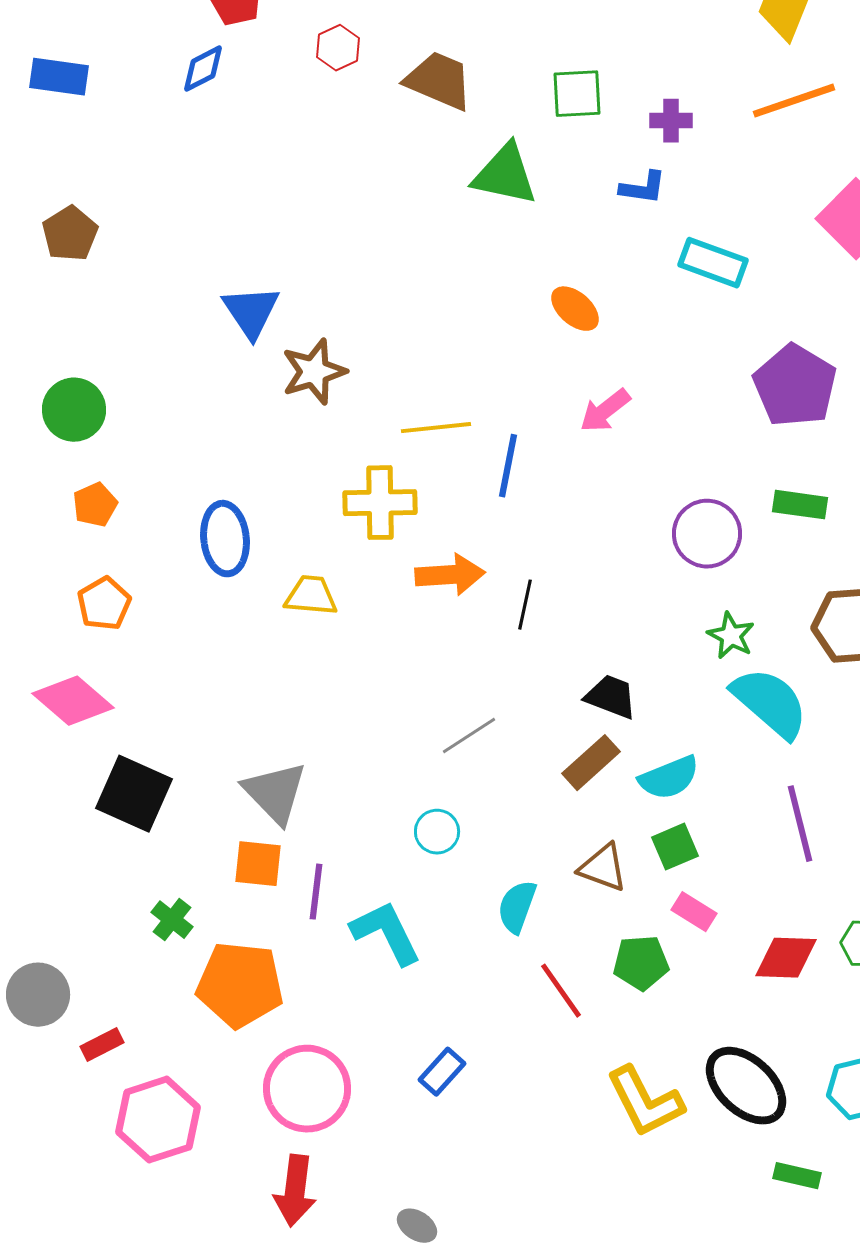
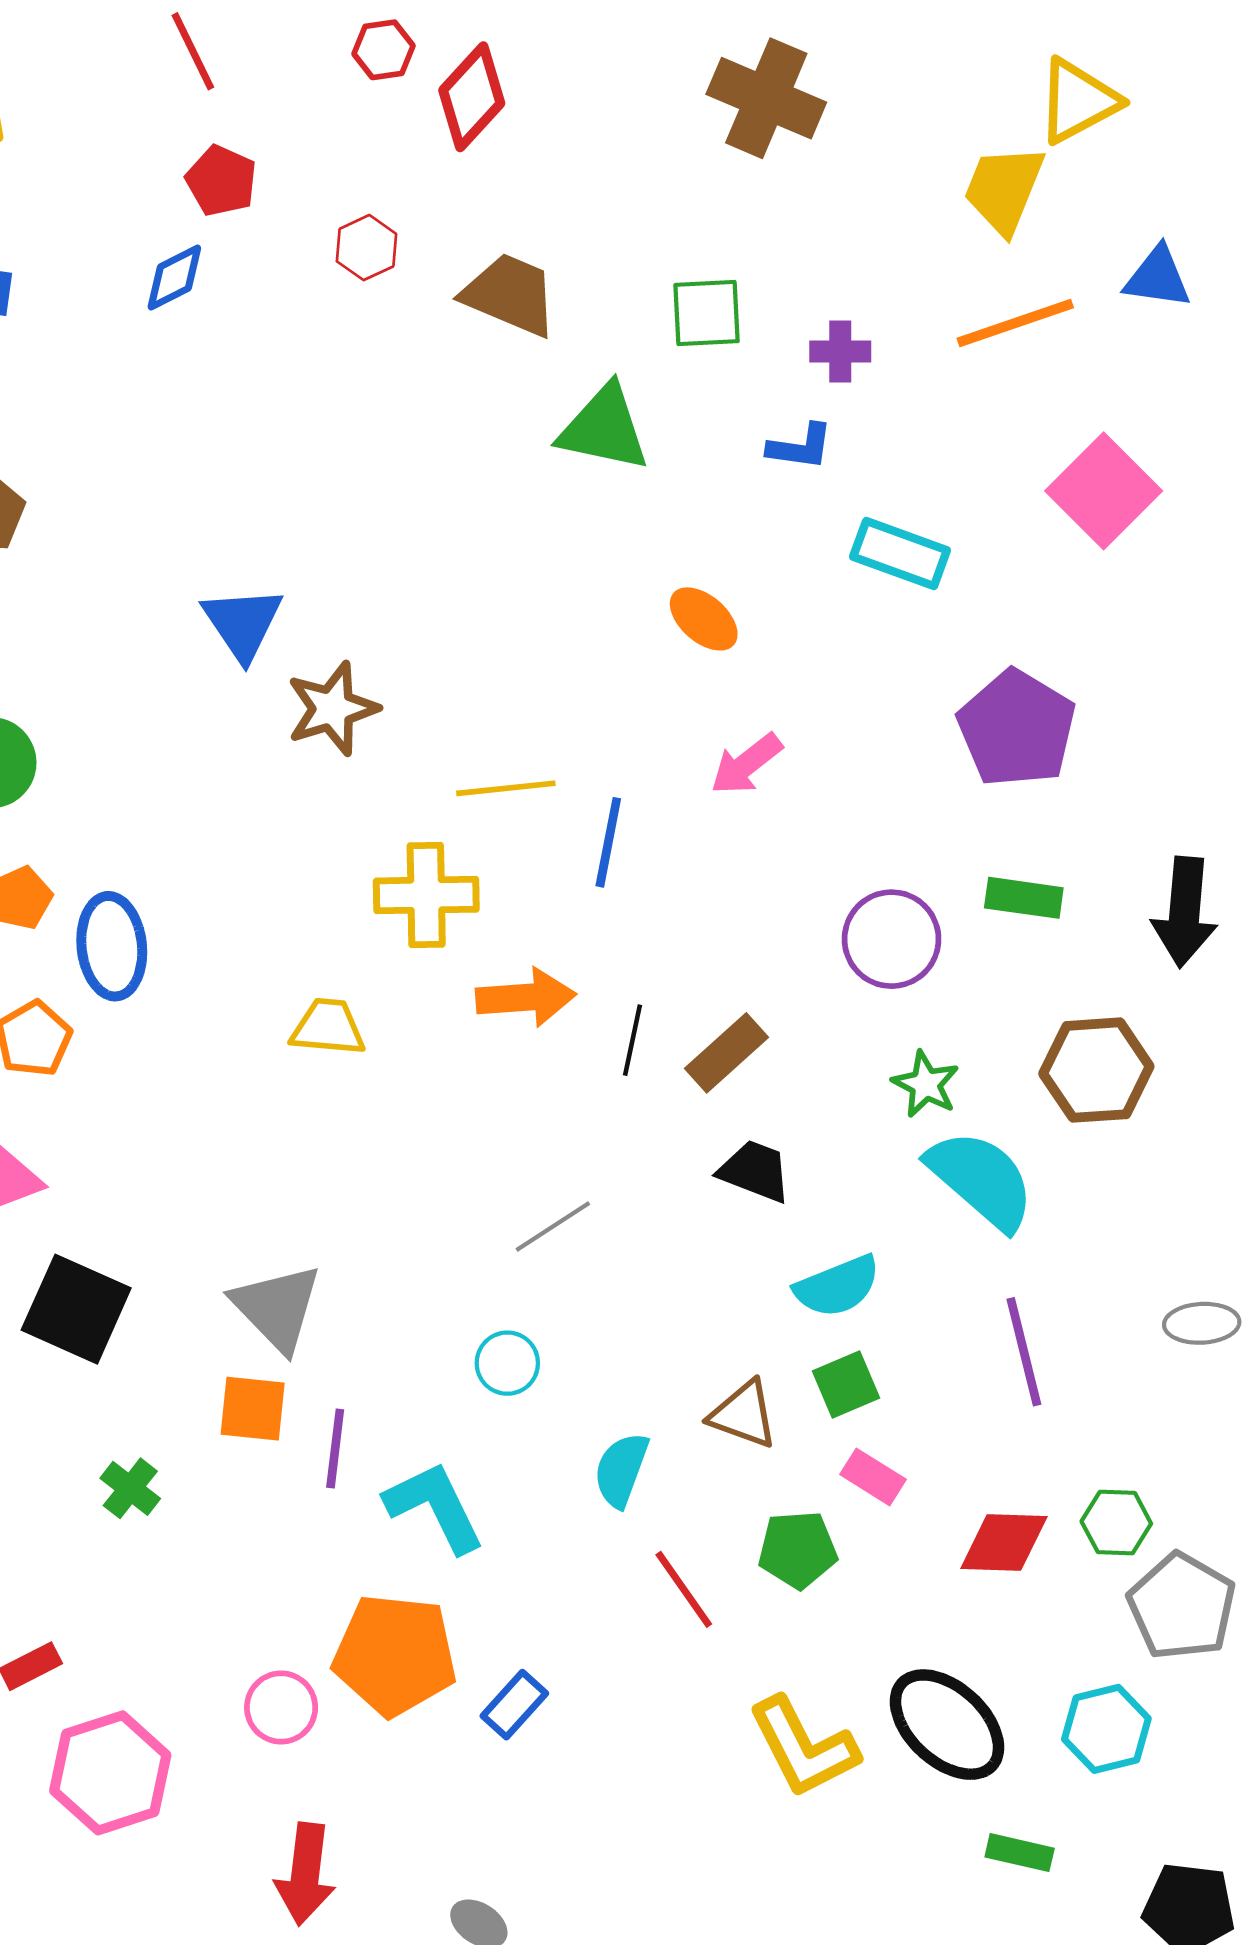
blue ellipse: (225, 539) -> (112, 946), moved
brown rectangle: (591, 763) -> (726, 1053), moved
orange pentagon: (240, 985) -> (395, 1655), moved
pink circle: (307, 1089) -> (281, 1707), moved, size x0.6

